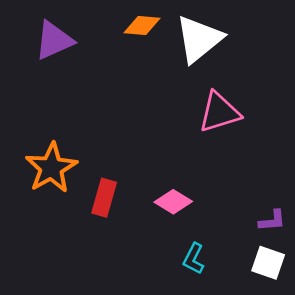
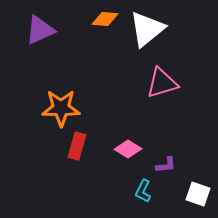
orange star: (51, 168) -> (61, 108), moved, turned 30
purple L-shape: (272, 221) -> (166, 165), moved

